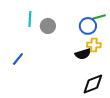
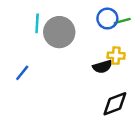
gray circle: (48, 26) -> (59, 32), size x1.6
blue circle: (88, 26) -> (107, 19), moved

